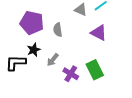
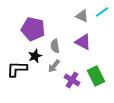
gray semicircle: (58, 30) -> (55, 46), moved
purple triangle: (99, 33) -> (83, 42), moved

